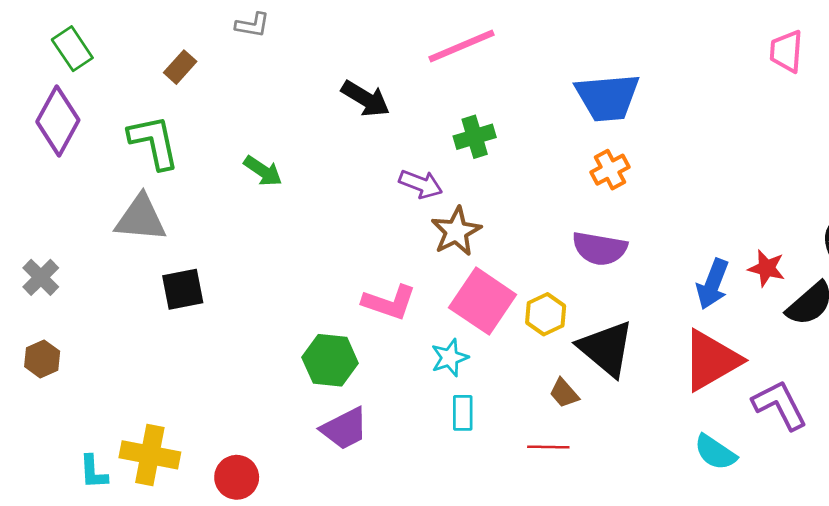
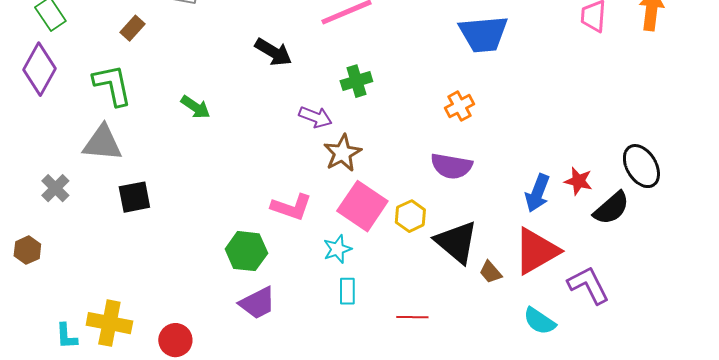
blue trapezoid: (607, 97) -> (483, 34), moved
gray cross: (41, 277) -> (55, 188), moved
brown trapezoid: (564, 393) -> (490, 272), moved

